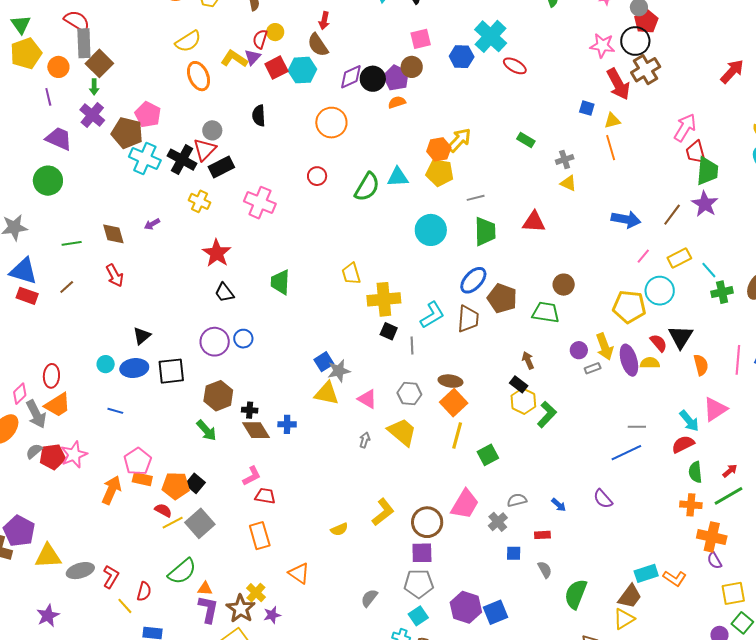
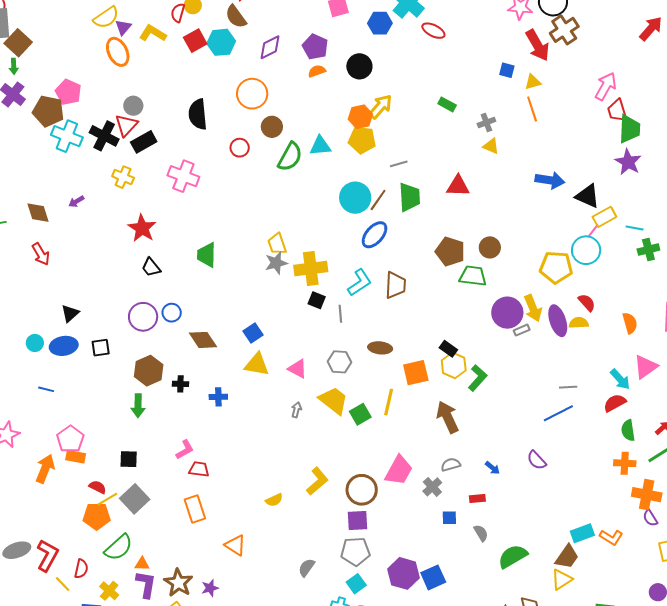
purple triangle: (253, 57) -> (123, 27), moved
brown circle: (412, 67) -> (272, 127), moved
black circle: (373, 79) -> (359, 66), moved
black semicircle: (259, 116) -> (198, 114), moved, size x1.4
brown line: (672, 215) -> (378, 200), moved
pink line: (643, 256) -> (593, 231), moved
cyan line: (709, 270) -> (635, 228), turned -36
blue ellipse: (473, 280) -> (375, 235), moved
brown pentagon: (502, 298) -> (450, 251), moved
black triangle: (681, 337) -> (588, 196), moved, turned -36
purple circle: (579, 350) -> (507, 313), size x1.8
brown arrow: (528, 360) -> (447, 417), moved, size x1.8
black square: (171, 371) -> (101, 348), size x0.7
gray star: (339, 371) -> (276, 263), moved
orange square: (454, 403) -> (416, 373), moved, turned 32
green arrow: (206, 430) -> (138, 406), turned 45
brown diamond: (256, 430) -> (203, 340), moved
green square: (488, 455) -> (360, 414), moved
black square: (195, 483) -> (129, 459), turned -36
orange pentagon: (176, 486) -> (97, 516), moved
red L-shape: (111, 577) -> (47, 555), size x1.4
yellow cross: (256, 593) -> (109, 591), moved
green semicircle: (576, 594) -> (513, 556), turned 40

